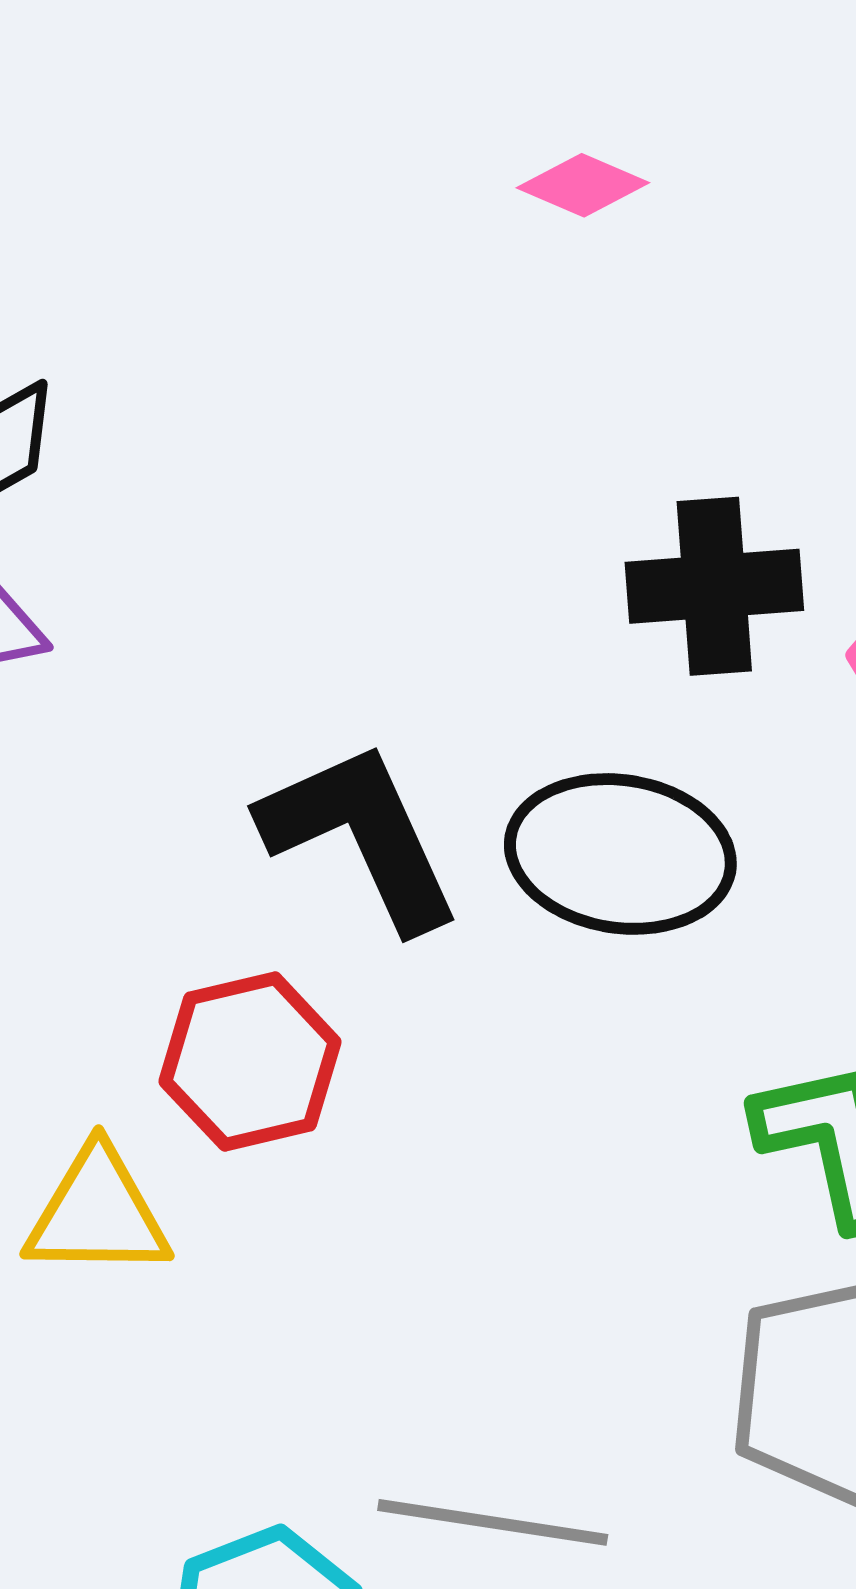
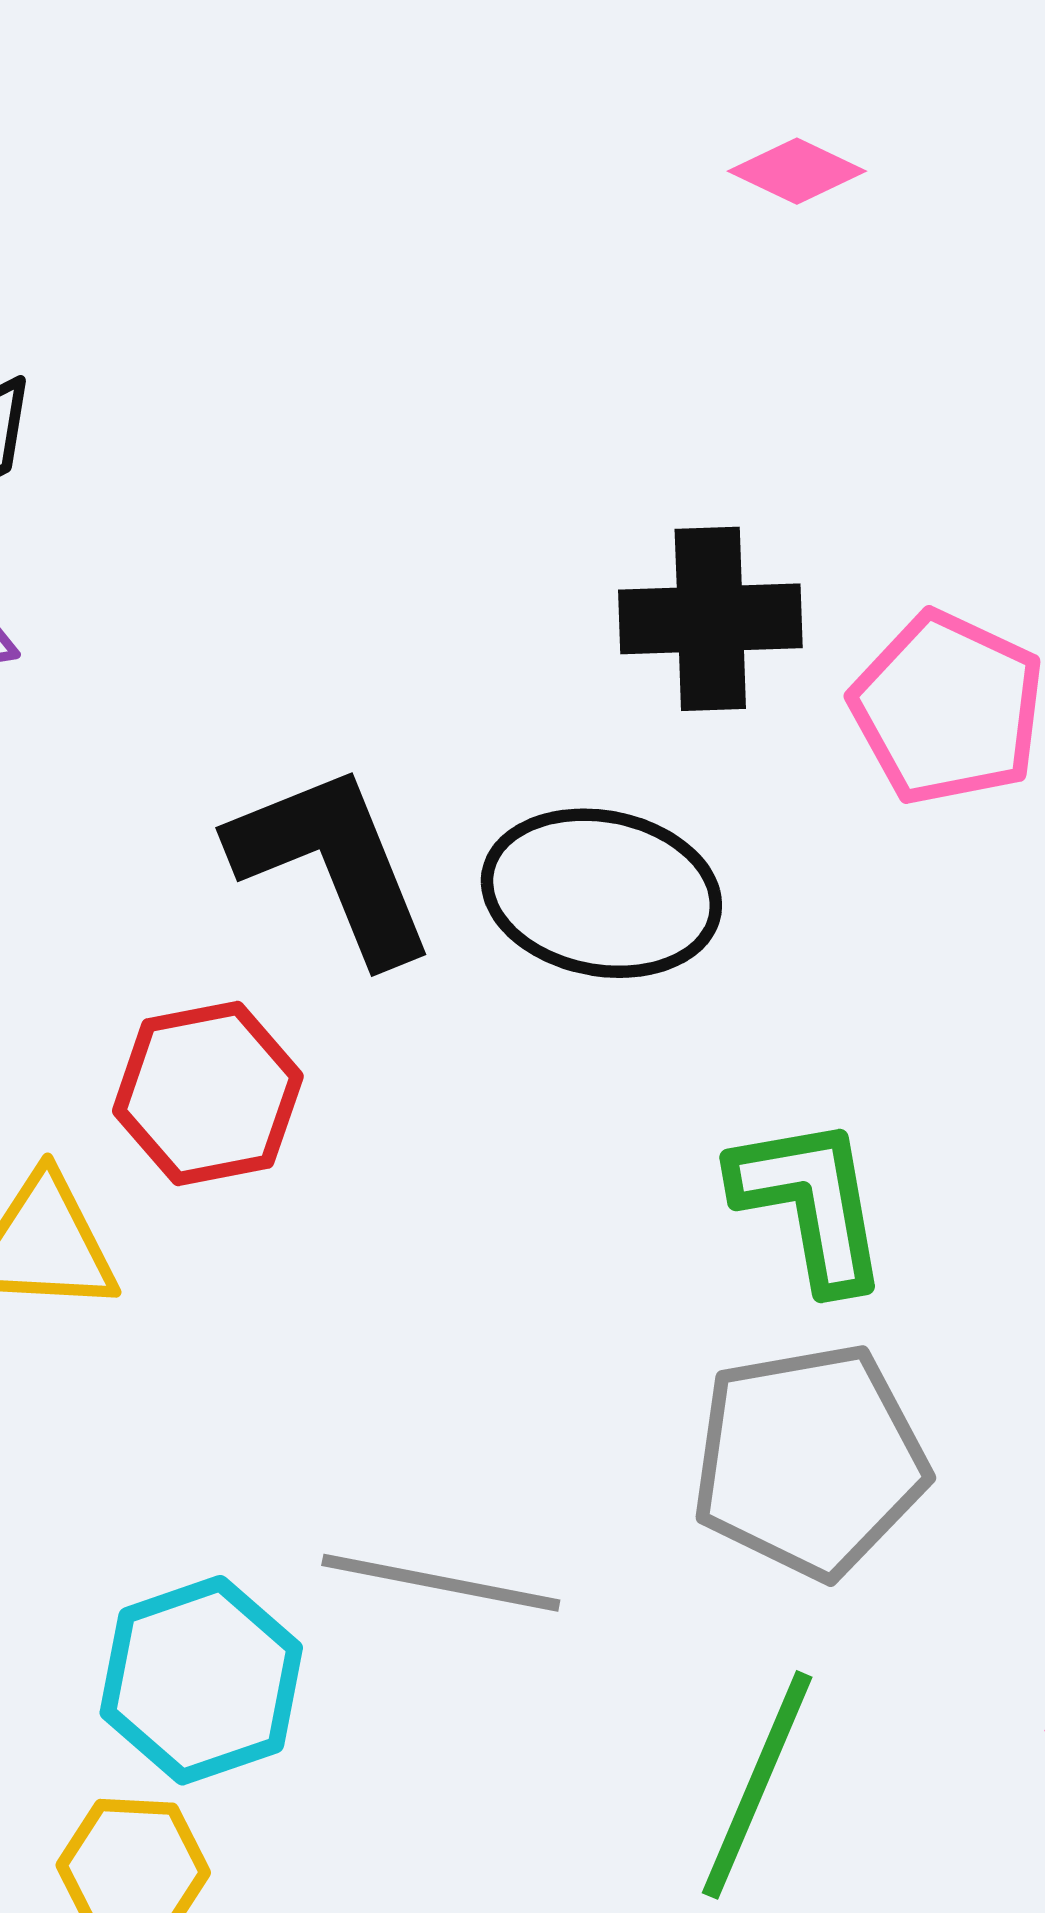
pink diamond: (583, 185) -> (797, 171), moved

